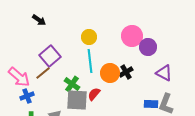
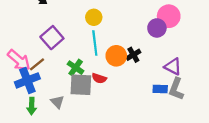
pink circle: (132, 36) -> (169, 16), moved
brown line: (43, 73) -> (37, 64), moved
purple triangle: (164, 73) -> (173, 67), moved
red semicircle: (94, 94) -> (99, 78), turned -112
blue cross: (27, 96) -> (27, 80), size x1.6

